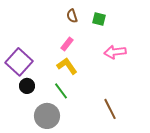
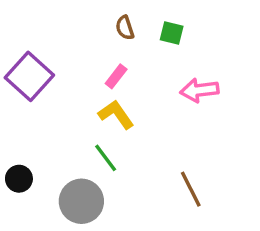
purple square: (19, 62) -> (29, 76), moved
black circle: (27, 86) -> (19, 179), moved

